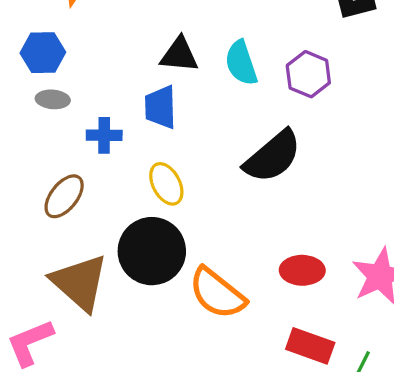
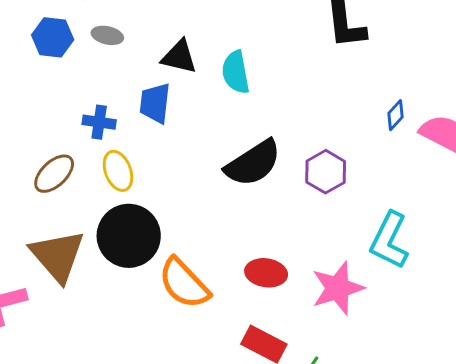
purple hexagon: (308, 74) -> (326, 172), moved
gray ellipse: (53, 99) -> (107, 35), moved
yellow ellipse: (166, 184) -> (118, 171), moved

